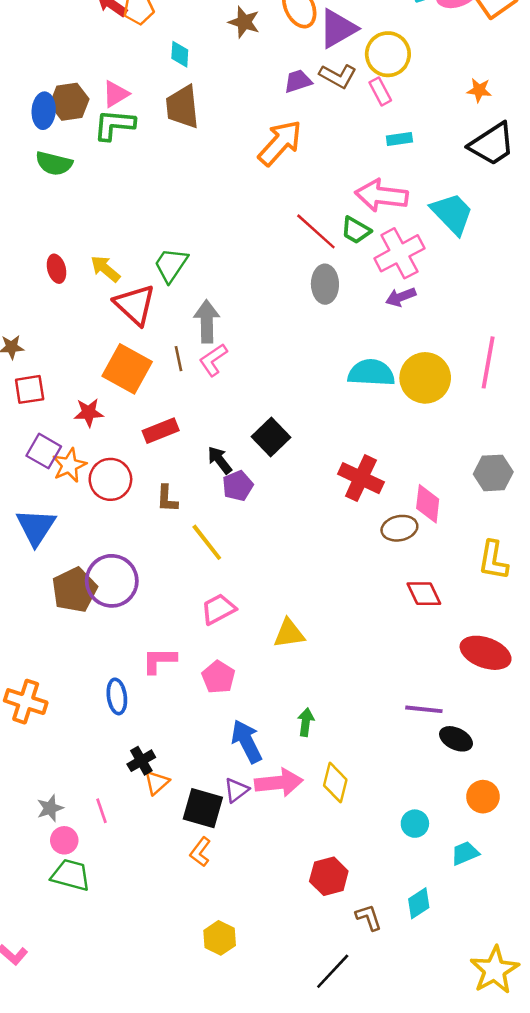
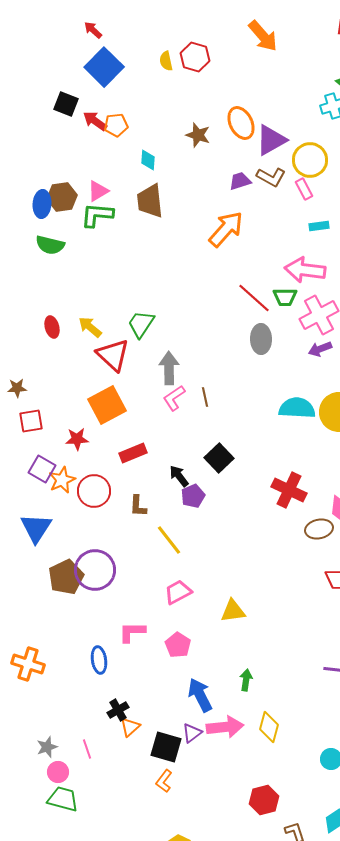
green trapezoid: (356, 230) -> (285, 297), turned -30
brown line: (179, 359) -> (205, 397), moved
orange square: (127, 369) -> (107, 405), turned 33

